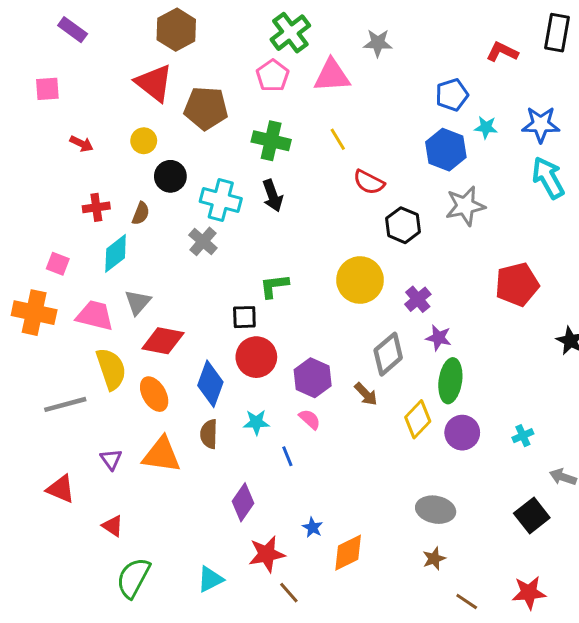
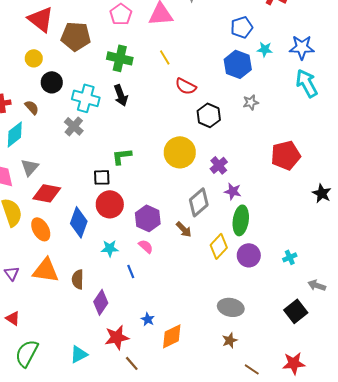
gray star: (465, 206) -> (251, 102), size x0.6
brown semicircle: (141, 213) -> (32, 107), turned -63
brown semicircle: (209, 434) -> (78, 279), moved

